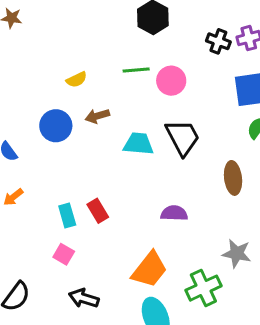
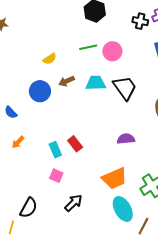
cyan trapezoid: (138, 144) -> (96, 83), moved
orange trapezoid: (149, 270) -> (114, 178), turned 36
black arrow: (84, 298) -> (73, 203), turned 126

